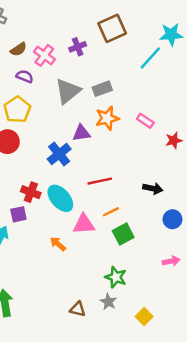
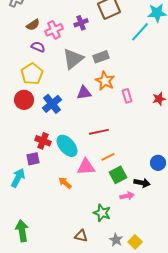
pink cross: (44, 55) -> (54, 30), turned 30
orange star: (107, 118) -> (105, 81), turned -30
pink rectangle: (145, 121) -> (127, 96), moved, turned 40
blue cross: (59, 154) -> (52, 104), moved
black arrow: (153, 188) -> (142, 183), moved
pink arrow: (171, 261) -> (127, 196), moved
green star: (116, 277) -> (102, 213), moved
gray star: (108, 302) -> (116, 240), moved

